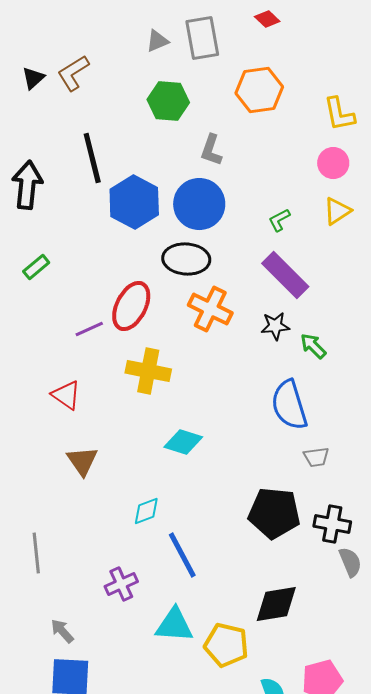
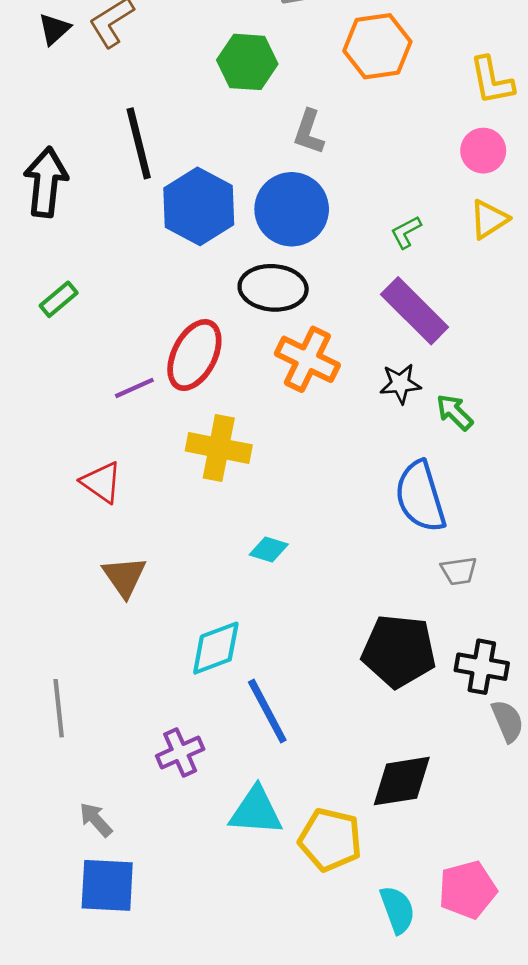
cyan diamond: (183, 442) -> (269, 549), size x0.7
cyan diamond: (146, 511) -> (216, 648), size x1.4

